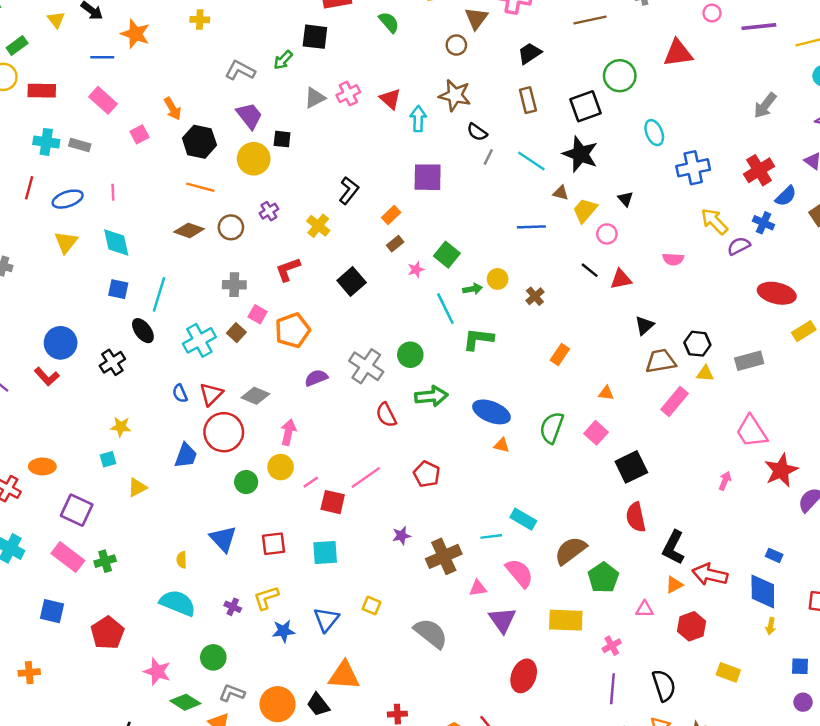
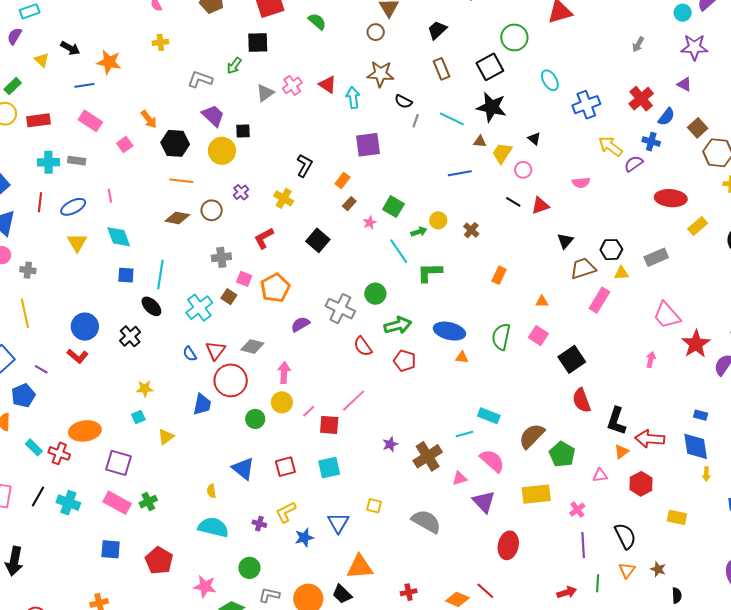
gray arrow: (765, 105) -> (638, 44), size x0.7
orange ellipse: (42, 466) -> (85, 431), size x1.4
red pentagon: (427, 474) -> (405, 361), moved

